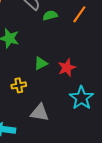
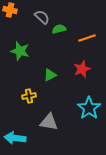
orange line: (79, 14) -> (87, 38), moved, turned 36
red star: (67, 68) -> (82, 69), moved

